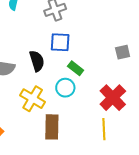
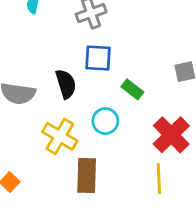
green rectangle: (76, 68) -> (132, 89), moved

